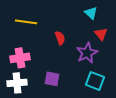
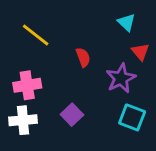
yellow line: (26, 22) -> (36, 35), turned 30
purple square: (52, 79) -> (72, 115), turned 35

